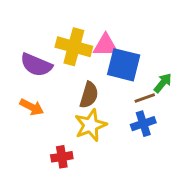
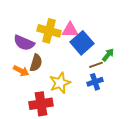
blue square: (124, 65) -> (82, 43), turned 35
brown semicircle: (89, 95) -> (36, 63), moved
red cross: (62, 157) -> (41, 104), size x1.6

